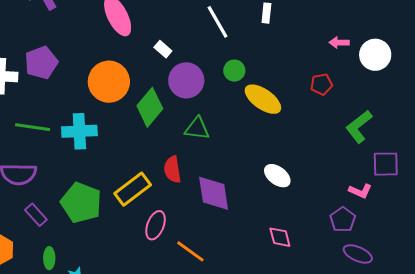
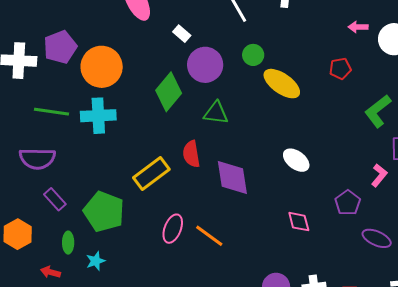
orange circle: (109, 82) -> (102, 67), moved
pink L-shape: (360, 191) -> (379, 175), turned -75
green pentagon: (81, 203) -> (104, 212), moved
purple pentagon: (343, 220) -> (348, 203), moved
pink ellipse: (156, 225) -> (173, 229), moved

